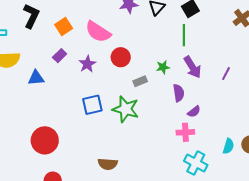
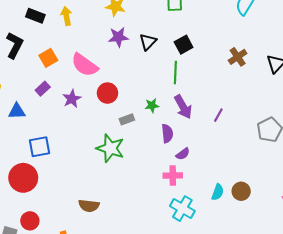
blue square: (92, 105) -> (40, 147), moved

